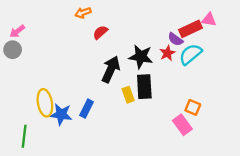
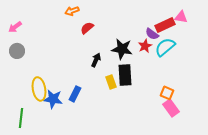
gray circle: (13, 50) -> (17, 51), moved
black arrow: (111, 69) -> (96, 60), size x0.6
pink rectangle: (182, 125) -> (171, 108), moved

